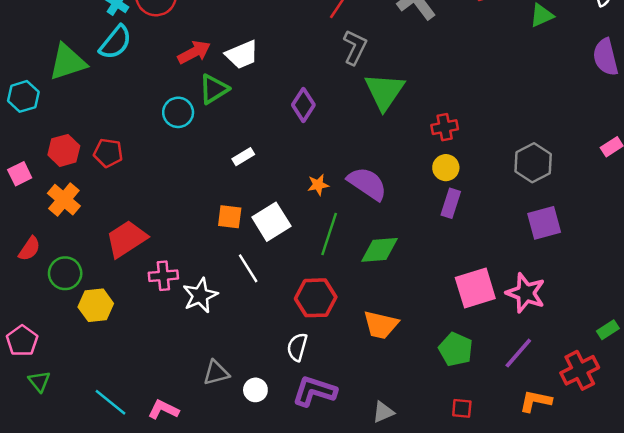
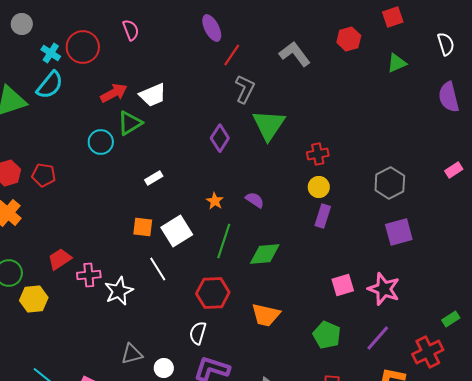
purple diamond: (303, 105) -> (220, 138), moved
purple semicircle: (367, 184) -> (255, 200), size x0.6
orange star: (318, 185) -> (215, 201), turned -30
red trapezoid: (127, 239) -> (60, 259), moved, size x0.7
pink square: (475, 288) -> (343, 285), size x0.7

